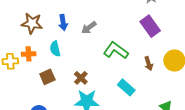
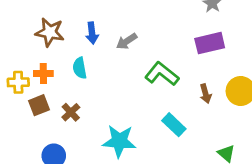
purple rectangle: (150, 26) -> (210, 43), turned -70
brown square: (47, 77) -> (39, 105), moved
brown cross: (81, 78) -> (71, 112), moved

